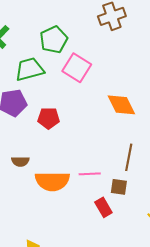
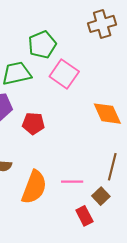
orange semicircle: (52, 181) -> (34, 187), turned -72
brown square: (119, 187) -> (101, 196), turned 36

